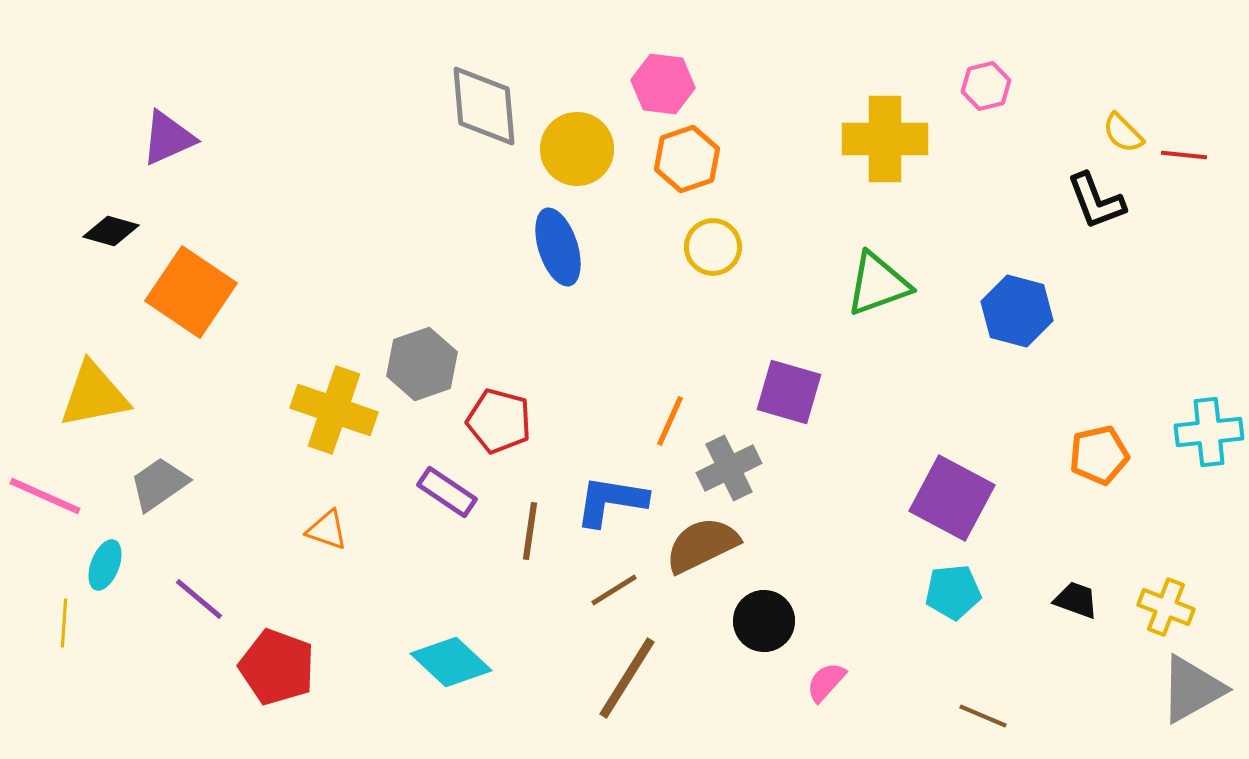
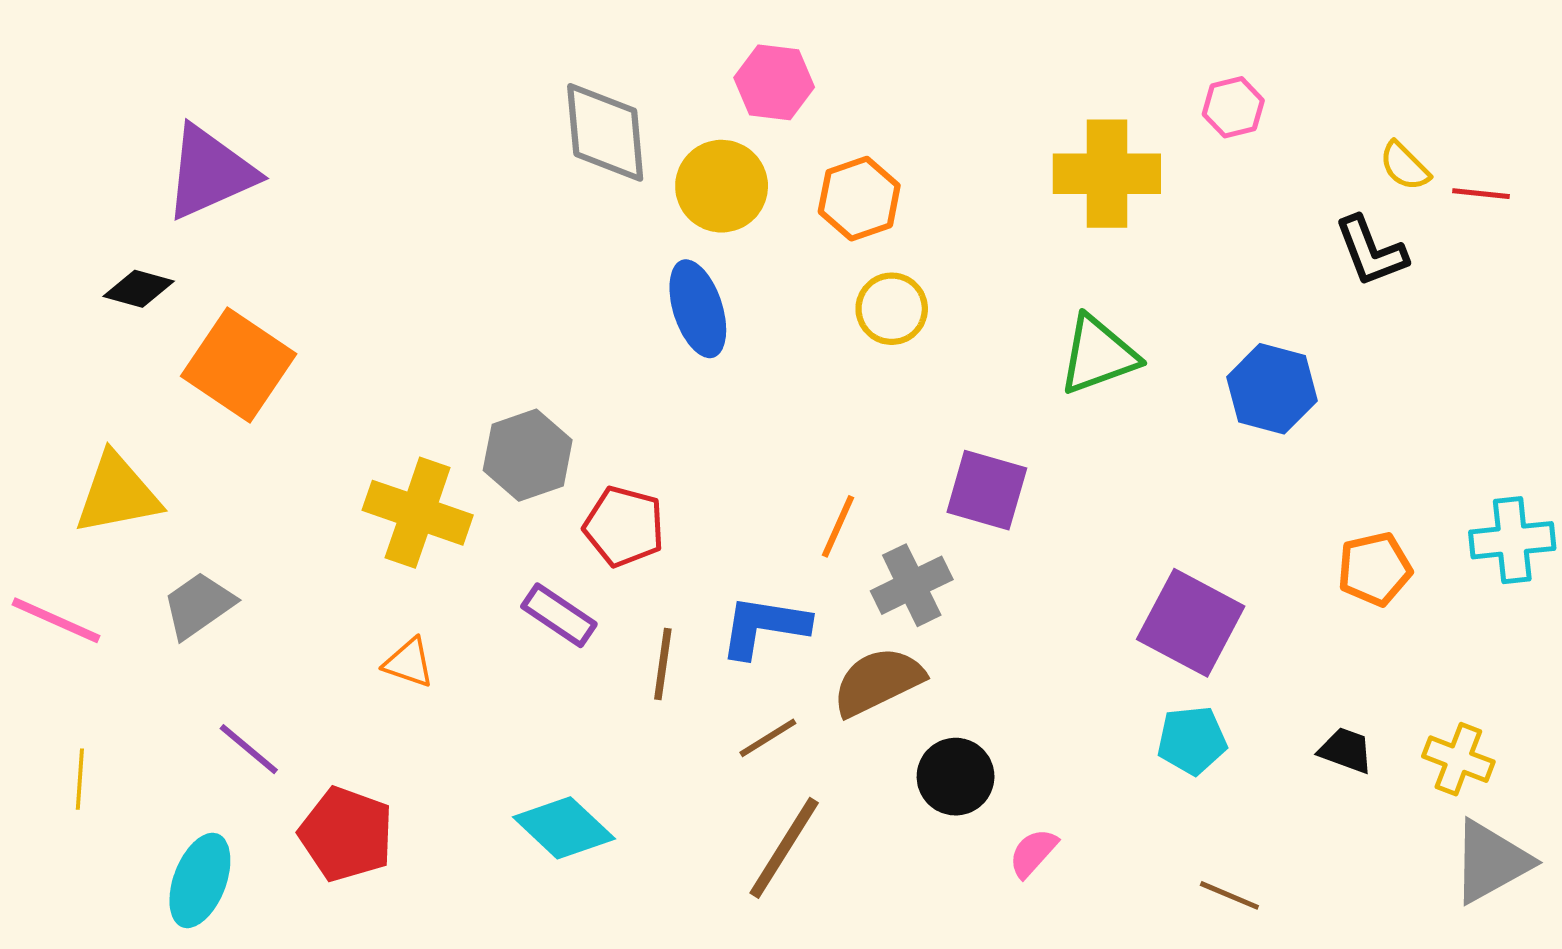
pink hexagon: (663, 84) -> (774, 82), moved
purple triangle: (168, 138) -> (210, 172), size x1.4
cyan ellipse: (105, 565) -> (200, 880), moved, size x1.5

